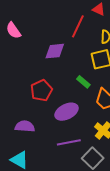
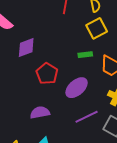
purple diamond: (55, 51) -> (26, 48), moved
green rectangle: (83, 82) -> (85, 55), turned -32

